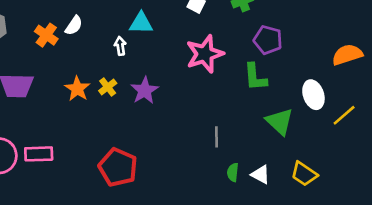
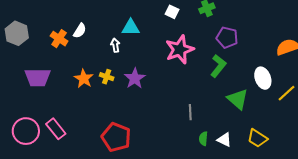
green L-shape: (255, 77) -> (218, 66), turned -135
yellow cross: (108, 87) -> (107, 77), turned -32
pink rectangle: (39, 154) -> (56, 129), turned 55

